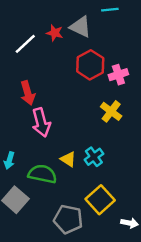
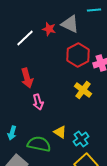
yellow cross: (111, 111) -> (83, 90), moved
pink arrow: (41, 122) -> (38, 102), size x0.7
cyan cross: (94, 157) -> (81, 139), moved

